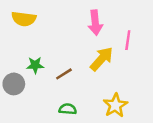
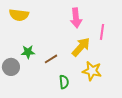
yellow star: (115, 105) -> (92, 71), moved, turned -30
green semicircle: (68, 109) -> (64, 82), moved, turned 80

